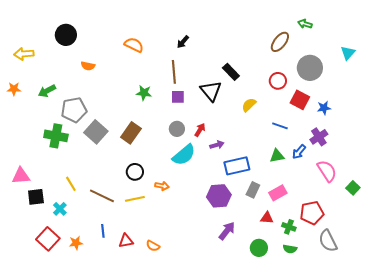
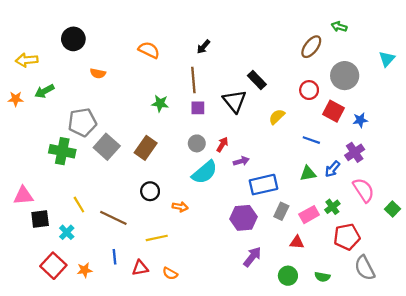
green arrow: (47, 91) -> (44, 91), moved
yellow line: (135, 199) -> (157, 238), moved
green cross: (289, 227) -> (332, 207), moved, turned 32

